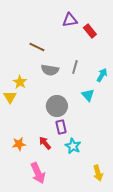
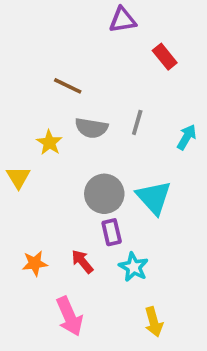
purple triangle: (70, 20) -> (123, 20), moved
yellow star: (20, 82) -> (49, 143), moved
cyan triangle: (88, 95) -> (154, 197), moved, size x1.5
yellow arrow: (98, 173) -> (154, 322), moved

